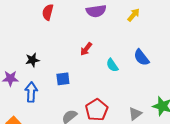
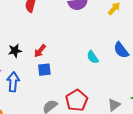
red arrow: (86, 49) -> (40, 51), moved

